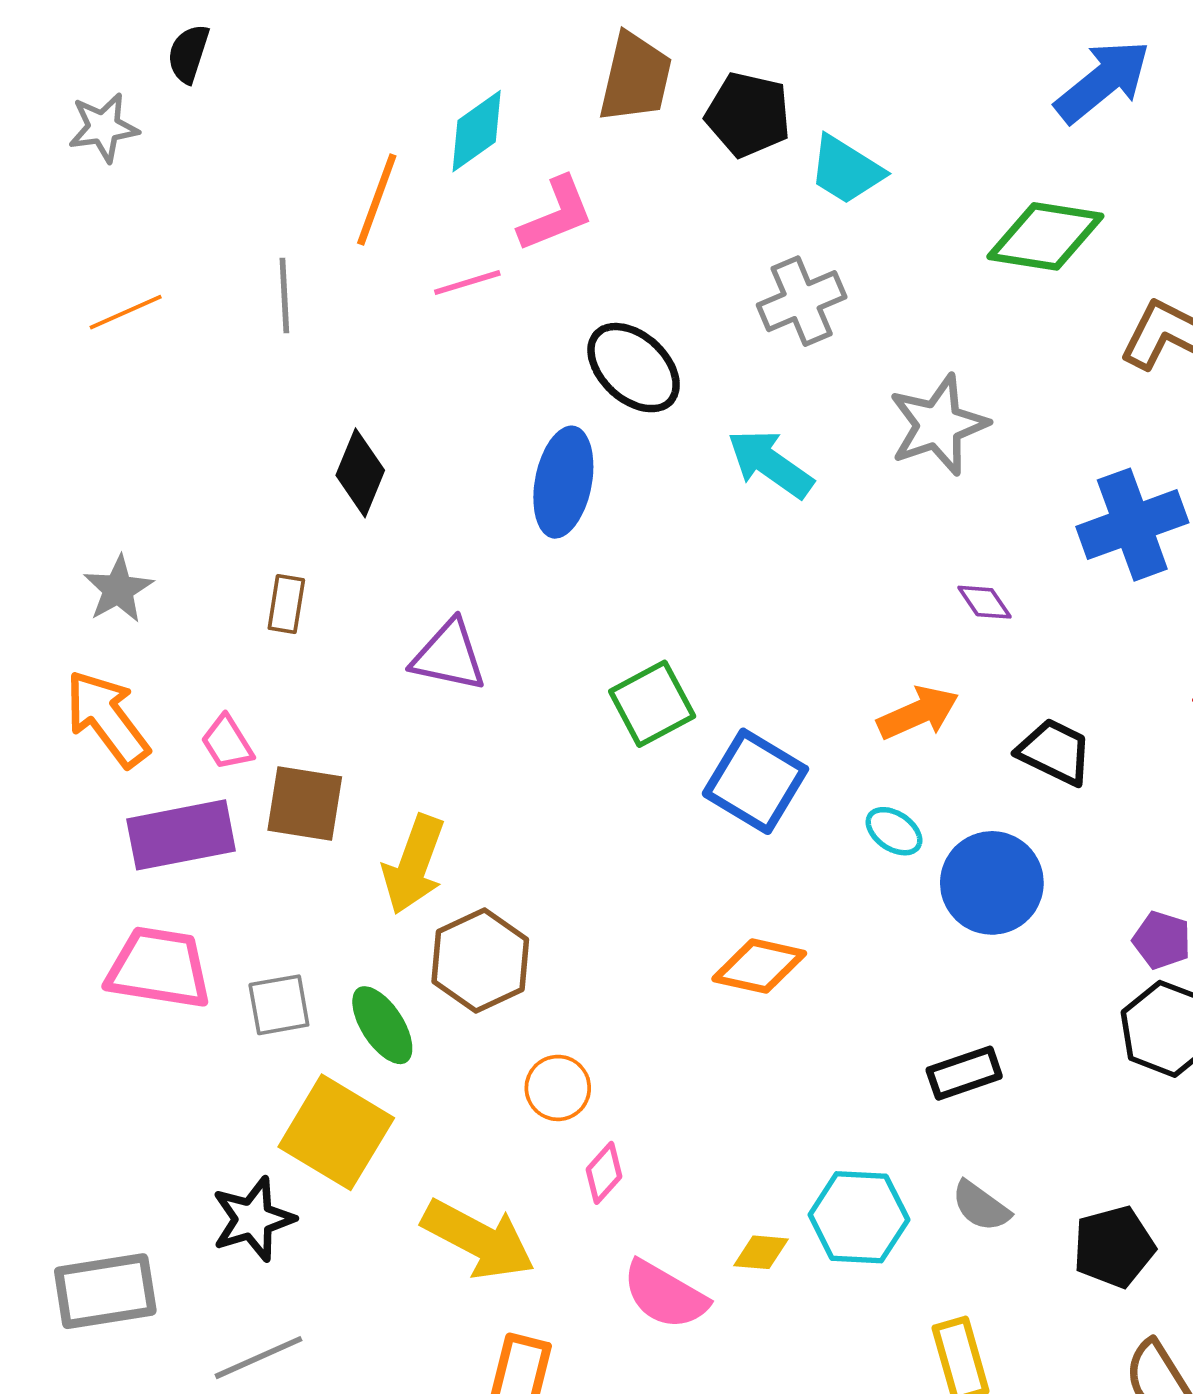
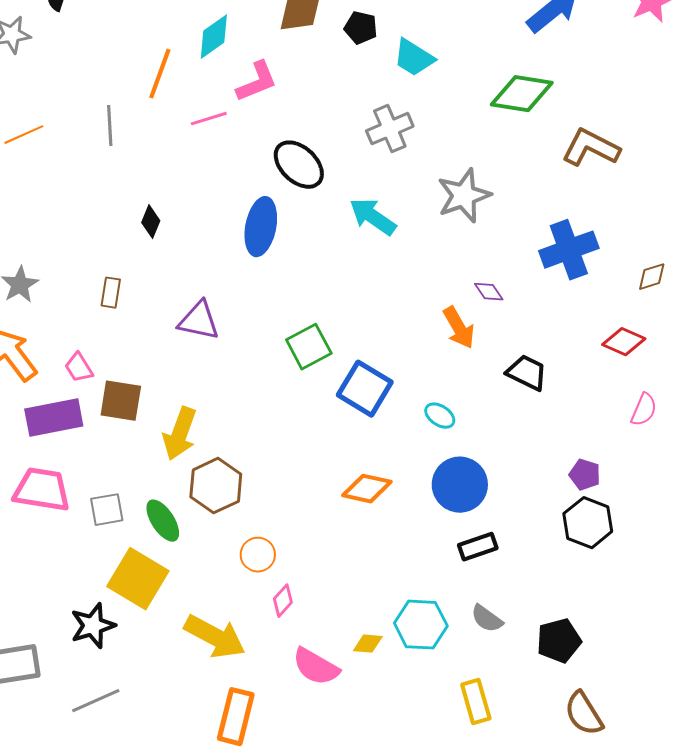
black pentagon: (748, 115) -> (361, 28), size x0.7
black diamond: (360, 473) -> (151, 222), size x0.7
orange arrow: (918, 713) -> (459, 328), moved, turned 84
blue circle: (992, 883) -> (460, 485), moved

